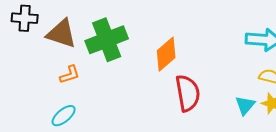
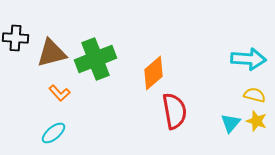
brown triangle: (62, 34) -> (52, 53), turned -32
orange L-shape: (70, 75) -> (60, 93), turned 65

